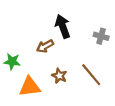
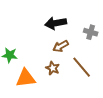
black arrow: (63, 26) -> (56, 23), turned -80
brown arrow: (45, 46) -> (61, 46), moved

